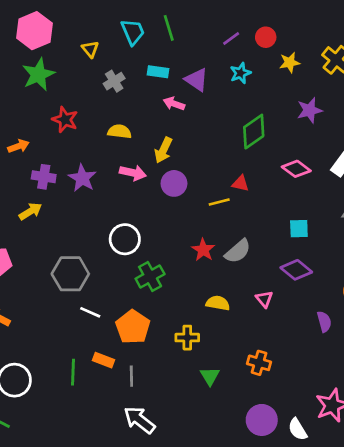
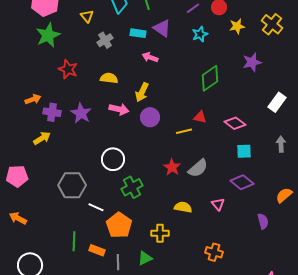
purple triangle: (197, 80) -> (162, 28), moved
orange arrow: (18, 146) -> (33, 99), moved
pink diamond: (296, 169) -> (235, 123), moved
white line: (90, 312) -> (96, 207), moved
green line: (73, 372) -> (74, 241), moved
green triangle: (210, 376) -> (145, 258), moved, turned 35

